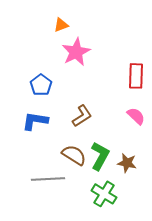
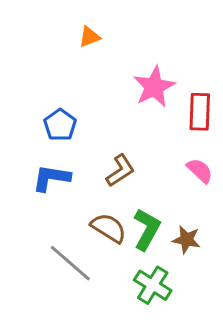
pink star: (76, 52) -> (154, 87), moved
gray line: (48, 179) -> (70, 263), turned 44

